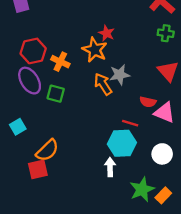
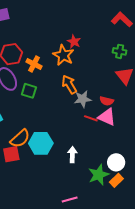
green cross: (166, 33) -> (120, 51), moved
gray star: (120, 75) -> (83, 99), moved
pink triangle: (164, 113) -> (107, 117), moved
cyan hexagon: (122, 143) -> (41, 143), moved
white circle: (162, 154) -> (116, 162), moved

